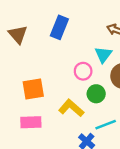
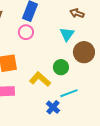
pink circle: (83, 71) -> (26, 32), moved

